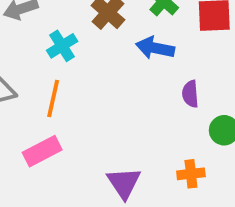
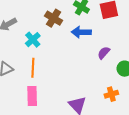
purple semicircle: (190, 94) -> (104, 53), turned 56
pink rectangle: (42, 151) -> (32, 96), turned -54

